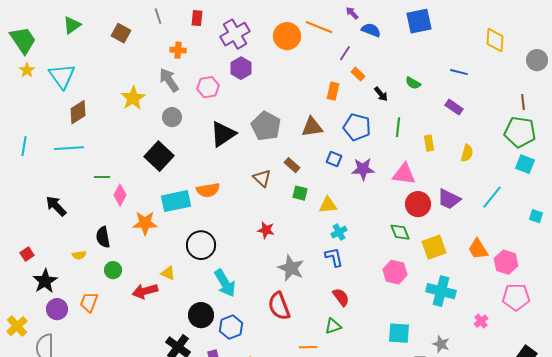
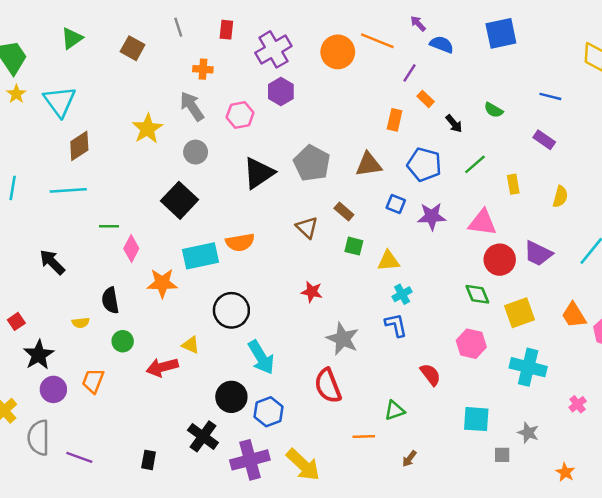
green line: (398, 127) -> (475, 164), turned 42
red semicircle: (341, 297) -> (430, 375), moved

